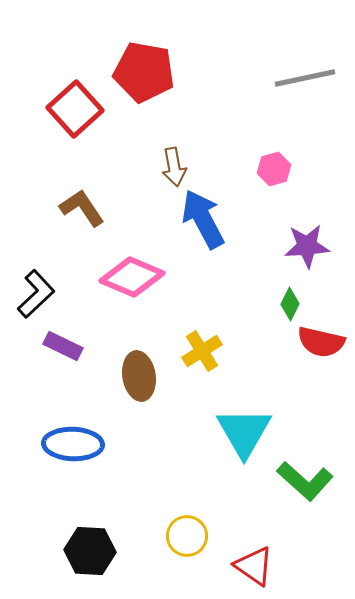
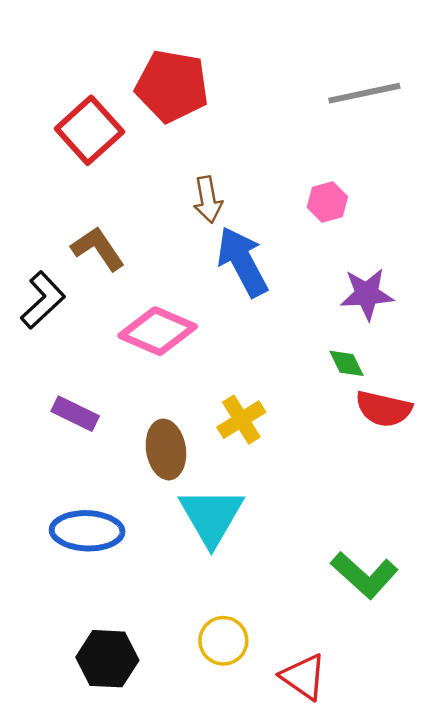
black L-shape: (36, 294) -> (43, 300), moved
green diamond: (290, 304) -> (347, 363), turned -52
cyan triangle: (244, 432) -> (211, 516), moved

